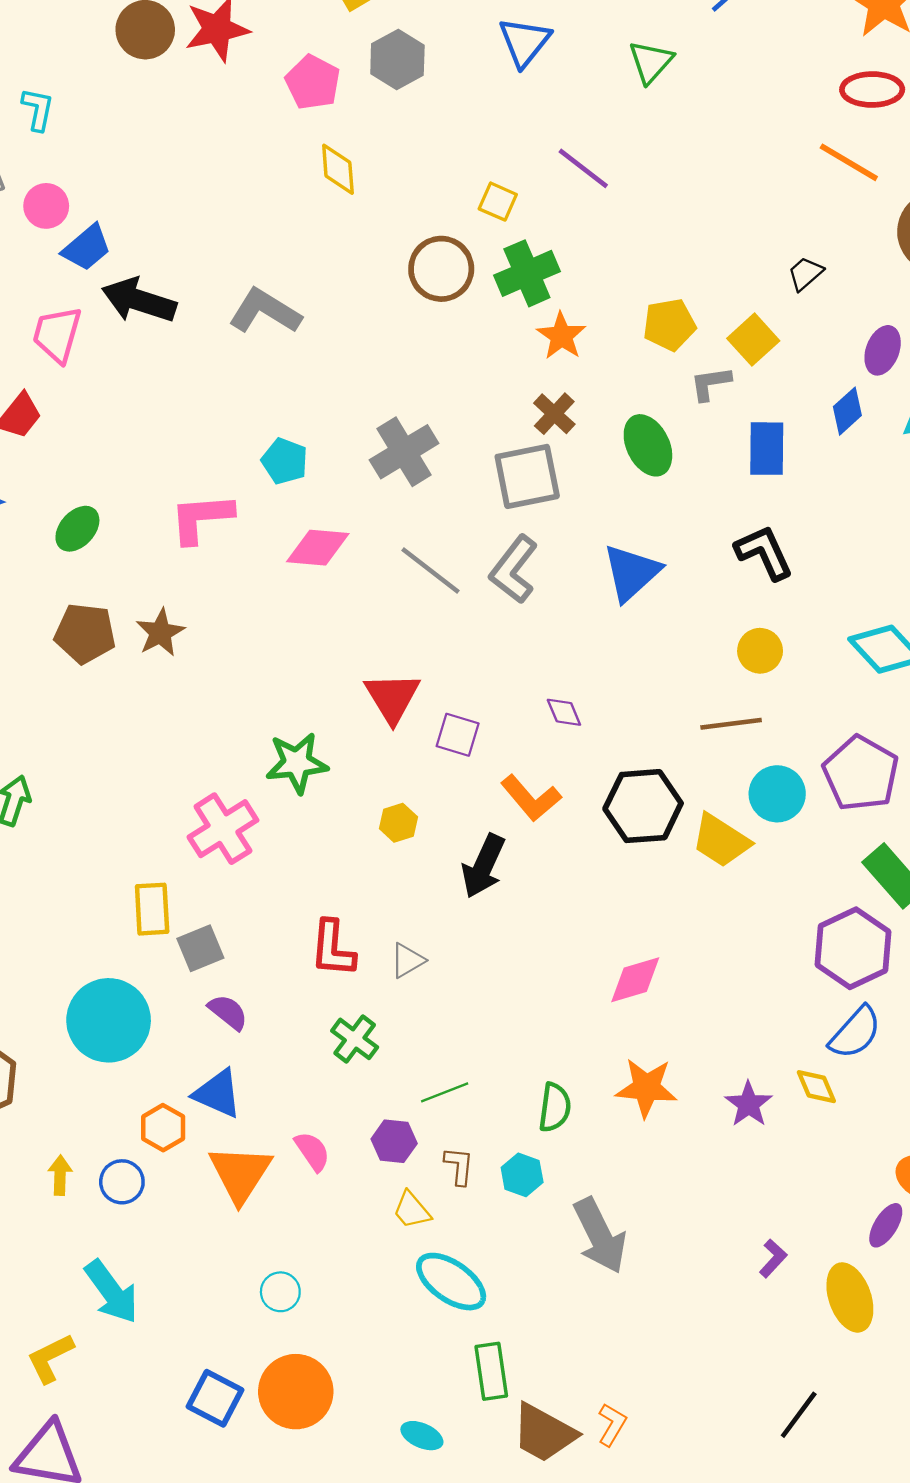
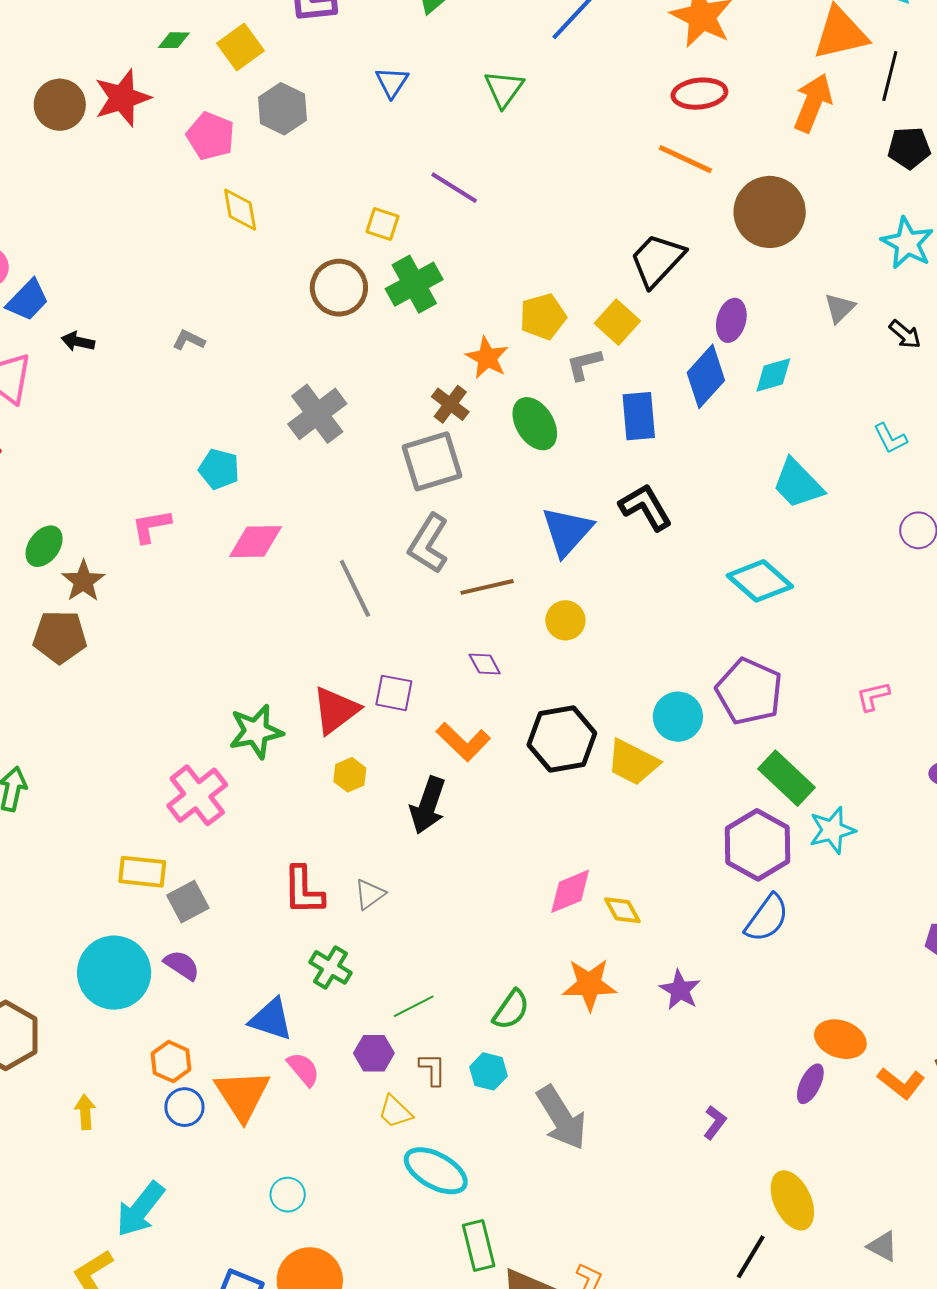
blue triangle: (525, 42) -> (392, 82), size x0.7
black trapezoid: (805, 274) -> (657, 260), size x1.8
black arrow: (139, 300) -> (78, 341), size x0.5
gray L-shape: (265, 311) -> (189, 340), size x0.5
orange star: (561, 336) -> (487, 358), moved
blue diamond: (847, 411) -> (706, 376), size x1.5
gray cross: (404, 452) -> (317, 414), moved
pink L-shape: (201, 518) -> (151, 526), size x0.7
gray line: (431, 570) -> (355, 588), moved, turned 32
blue triangle: (631, 573) -> (567, 531), moved
brown star: (160, 633) -> (83, 581), moved
yellow circle: (760, 651) -> (565, 620), moved
red triangle: (392, 697) -> (336, 710), moved, turned 30
brown line: (731, 724) -> (487, 587), moved
yellow rectangle: (152, 909) -> (142, 872), turned -75
purple semicircle: (228, 1012) -> (182, 965), moved
yellow diamond: (816, 1087) -> (622, 910), moved
blue triangle: (218, 1094) -> (271, 1019), moved
green semicircle: (555, 1107) -> (511, 1010), turned 33
blue circle: (122, 1182) -> (184, 1107), moved
cyan arrow: (111, 1292) -> (140, 1209), turned 80
yellow ellipse: (850, 1297) -> (792, 1200), moved

